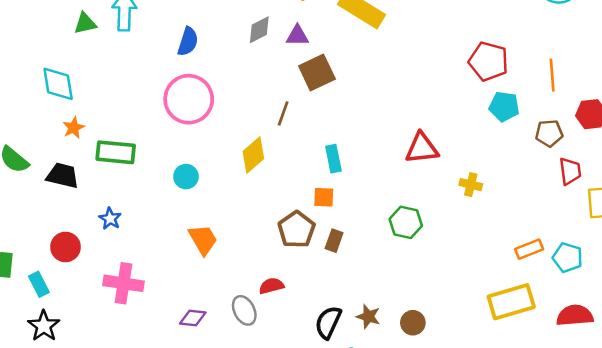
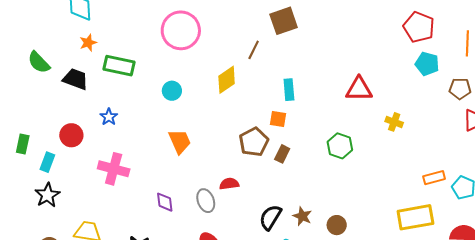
cyan rectangle: (39, 284) -> (47, 162), turned 42
purple diamond: (193, 318) -> (165, 202), turned 70

